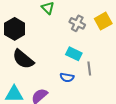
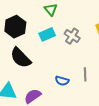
gray cross: (77, 23) -> (72, 36), moved
cyan rectangle: (74, 54) -> (47, 34), moved, turned -56

